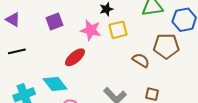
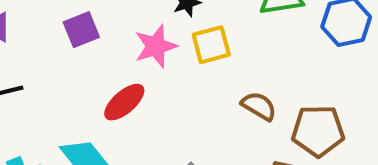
pink star: (91, 30) -> (156, 46), turned -30
brown pentagon: (166, 46) -> (318, 131), moved

